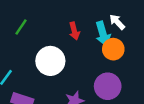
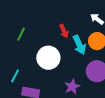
cyan arrow: (103, 34) -> (79, 45), moved

